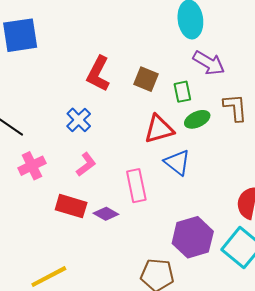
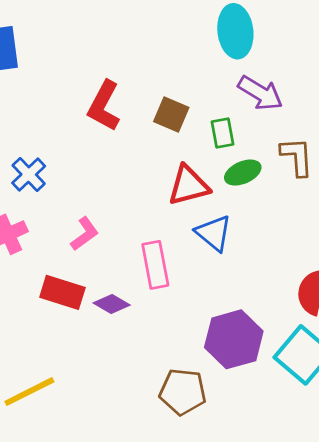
blue cross: (79, 120) -> (29, 175), moved

